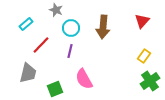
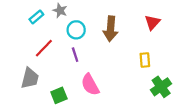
cyan rectangle: (26, 24) -> (36, 17), moved
purple line: (70, 51) -> (75, 55), turned -32
yellow rectangle: (144, 56) -> (145, 60), moved, turned -40

